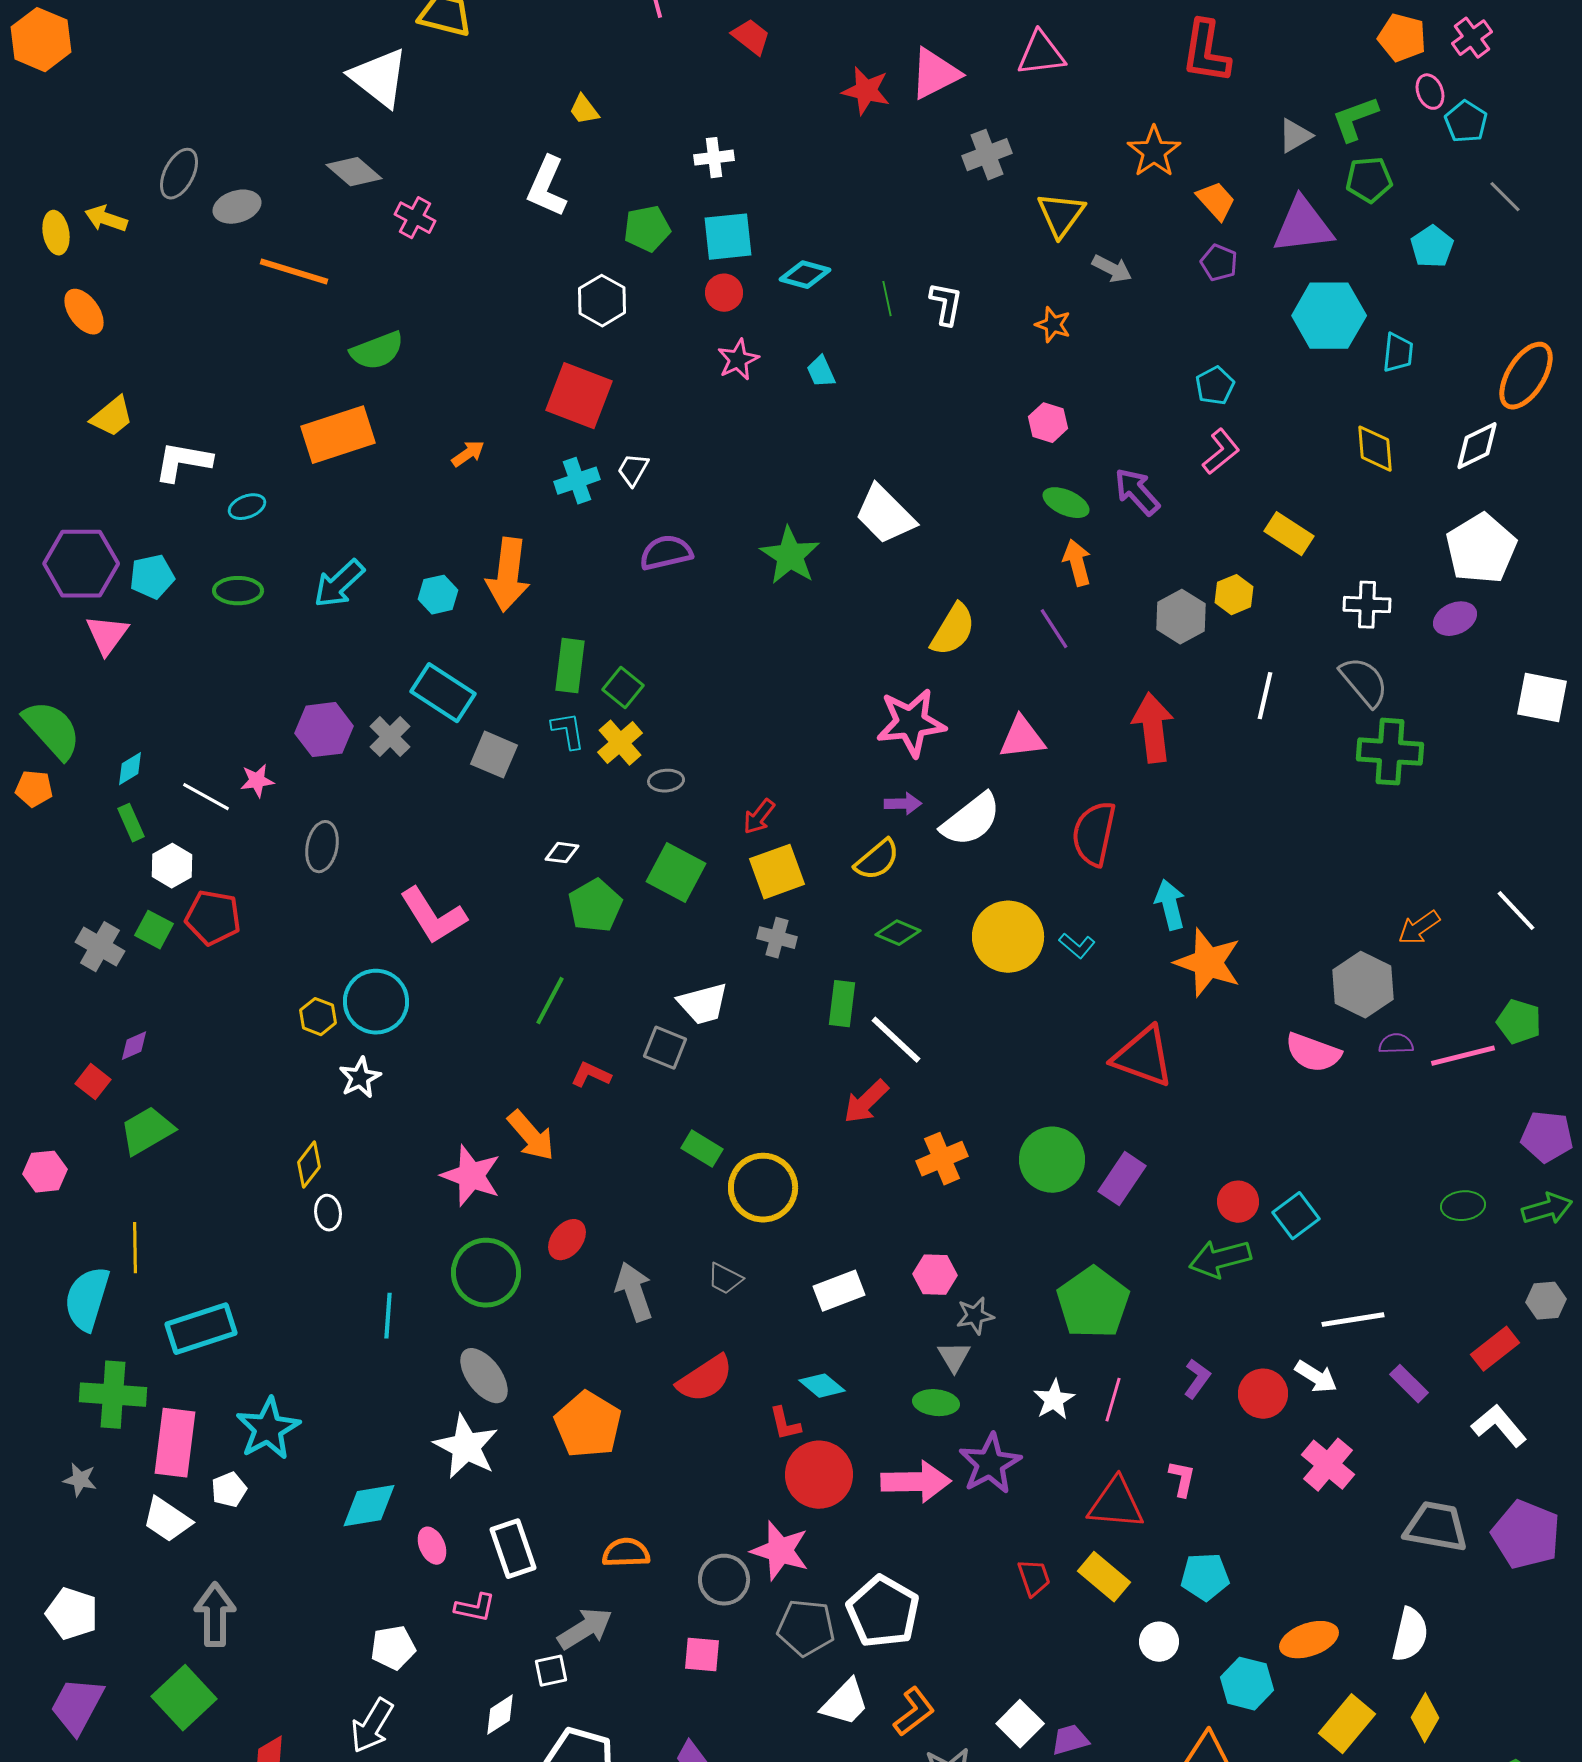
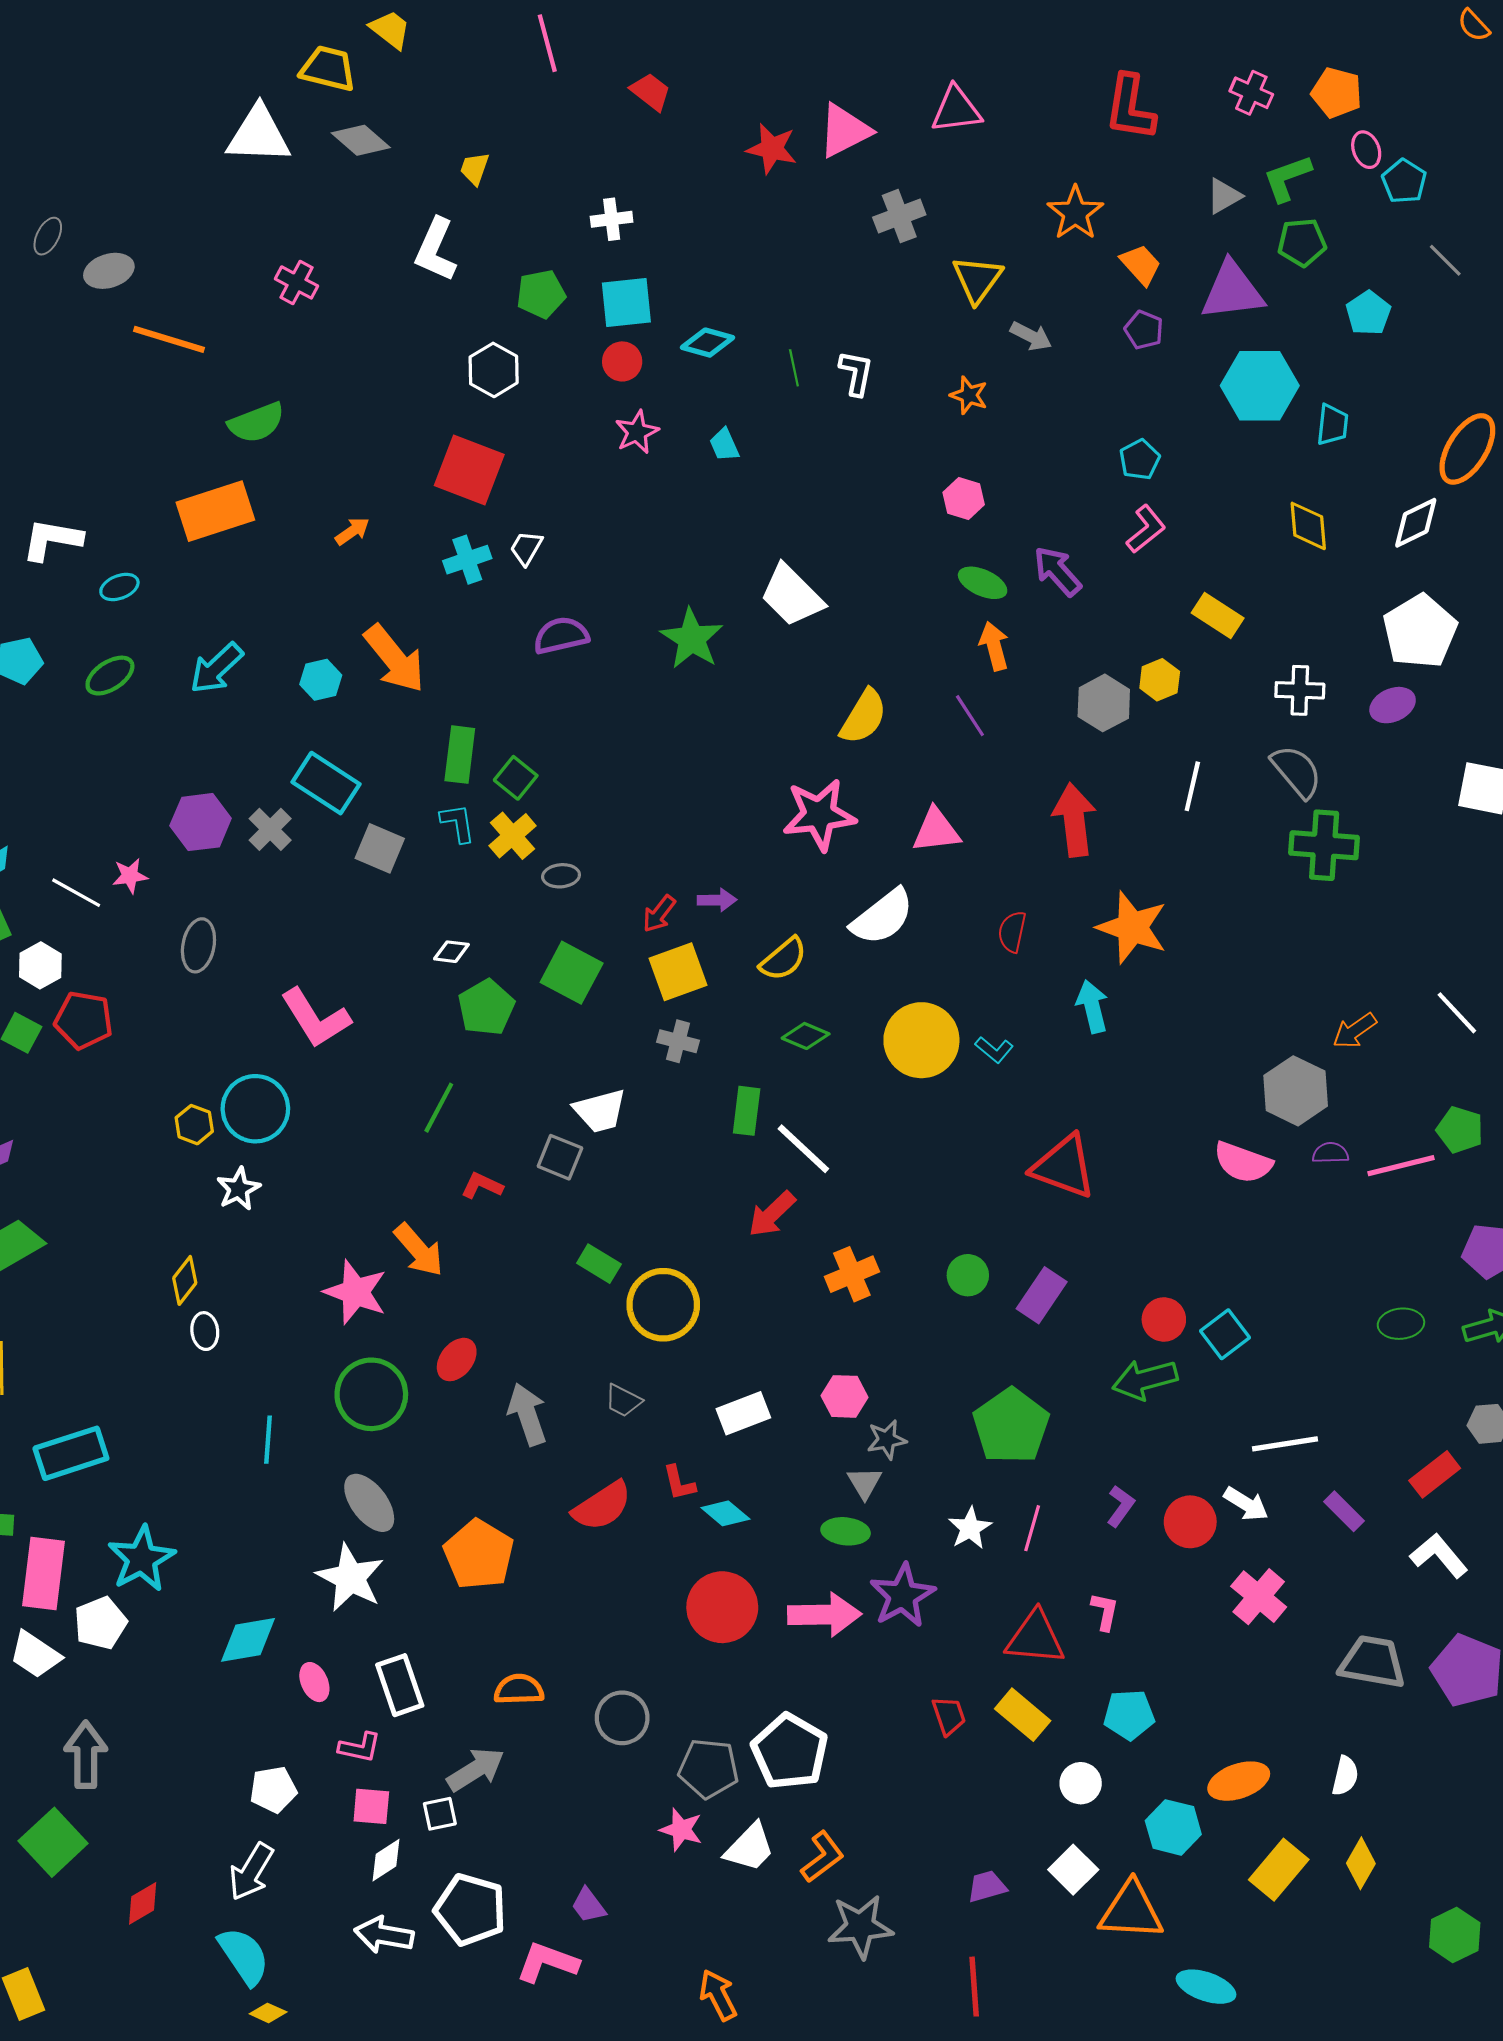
pink cross: (1472, 38) -> (1251, 93), moved, turned -30
white triangle: (379, 78) -> (259, 135), turned -36
yellow trapezoid: (584, 110) -> (475, 169), turned 56
gray diamond: (354, 172) -> (361, 140), moved
gray ellipse: (179, 174) -> (48, 236), size x0.7
orange arrow: (508, 575) -> (395, 659), turned -46
green ellipse: (238, 591) -> (110, 676), turned -33
purple arrow: (903, 804) -> (717, 900), moved
red semicircle: (1094, 834) -> (1012, 932), size x0.6
orange star: (1208, 963) -> (1132, 927), moved
green circle: (1052, 1160) -> (968, 1275), size x0.6
red L-shape: (785, 1424) -> (679, 1483), moved
white pentagon: (229, 1490) -> (100, 1623), size x1.4
pink star: (780, 1551) -> (681, 1830), moved, size x0.7
white semicircle: (1410, 1635) -> (1345, 1776), size x0.7
pink square: (702, 1655) -> (371, 1806), moved
white square: (1020, 1724) -> (1073, 1870), moved

